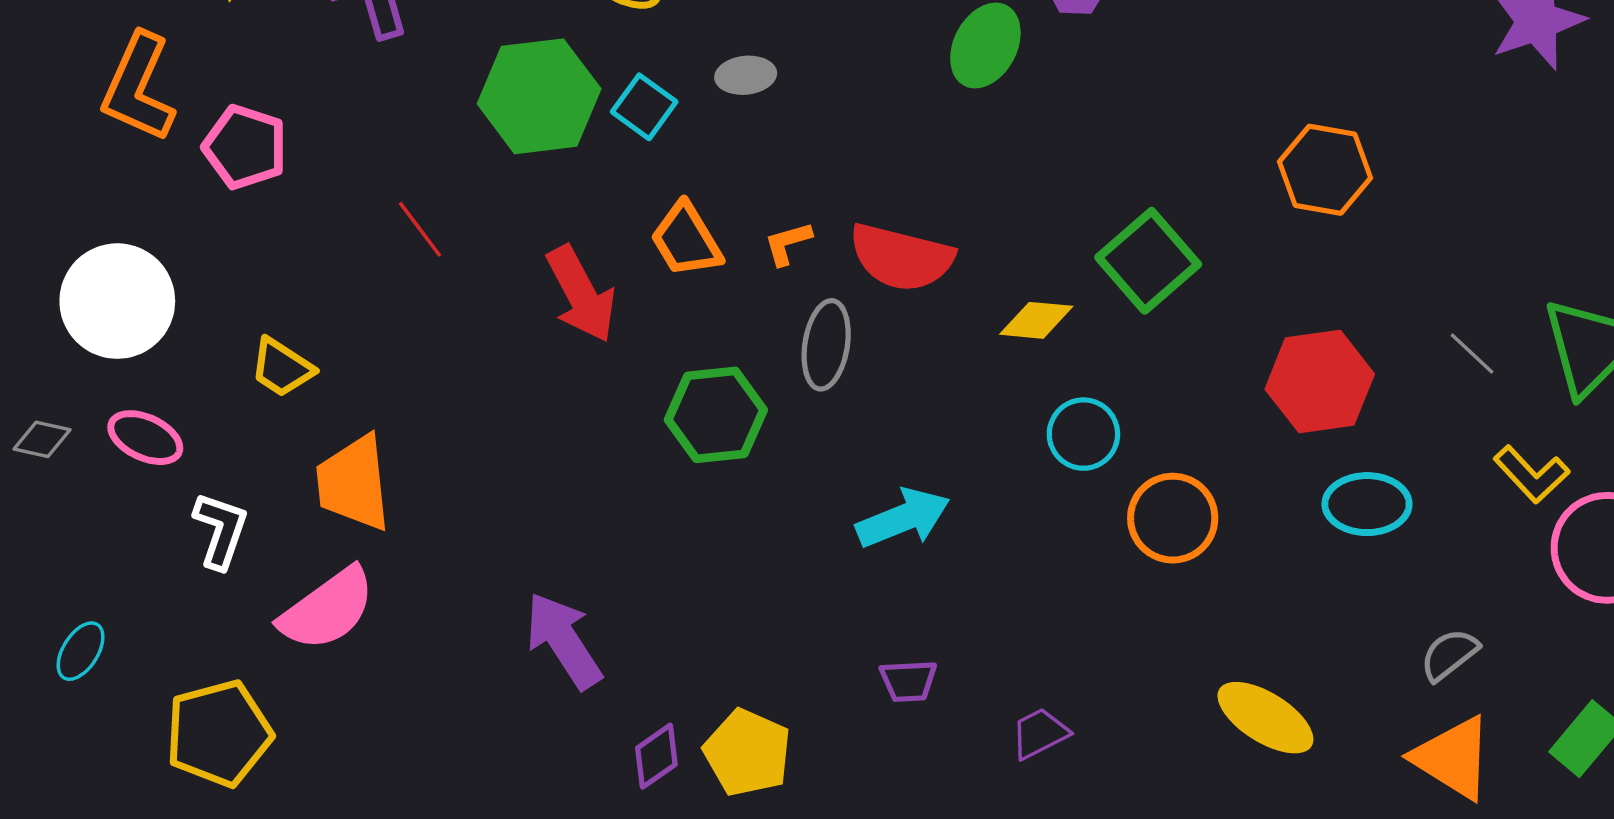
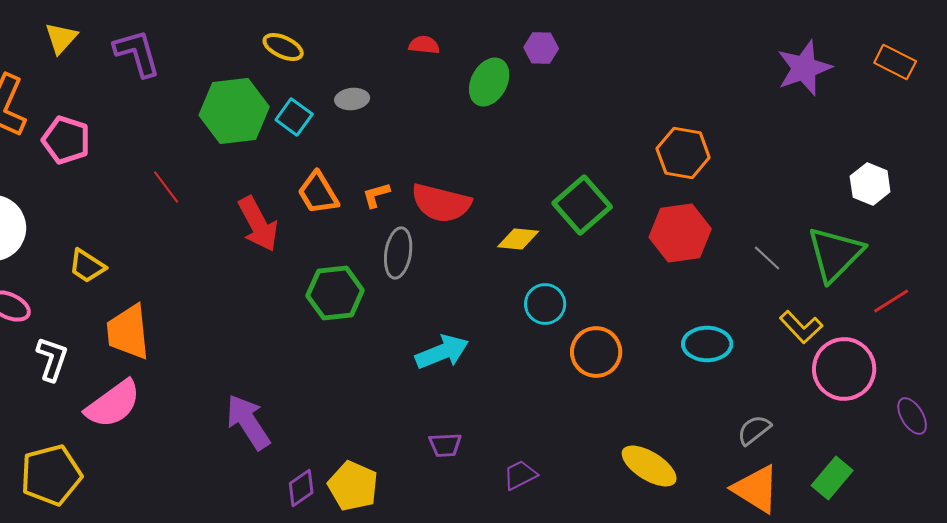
red hexagon: (1320, 382) -> (680, 233), moved

